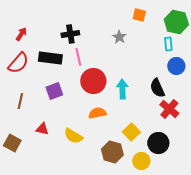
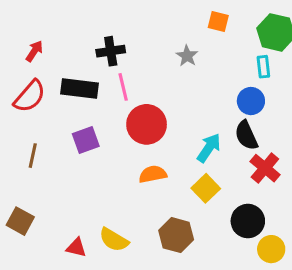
blue circle: (176, 66) -> (251, 101), moved
cyan arrow: (122, 89) -> (209, 148), moved, turned 36
red triangle: (42, 129) -> (76, 248), moved
yellow square: (131, 132) -> (206, 188), moved
yellow semicircle: (73, 136) -> (114, 240), moved
yellow circle: (141, 161) -> (271, 249), moved

